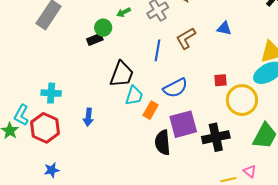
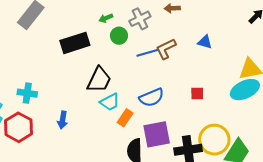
green circle: (103, 28) -> (119, 36), moved
black rectangle: (95, 39) -> (75, 43), size x1.8
blue line: (157, 50) -> (147, 53), moved, turned 60
cyan trapezoid: (134, 96) -> (110, 102), turned 40
yellow circle: (242, 100) -> (214, 140), moved

